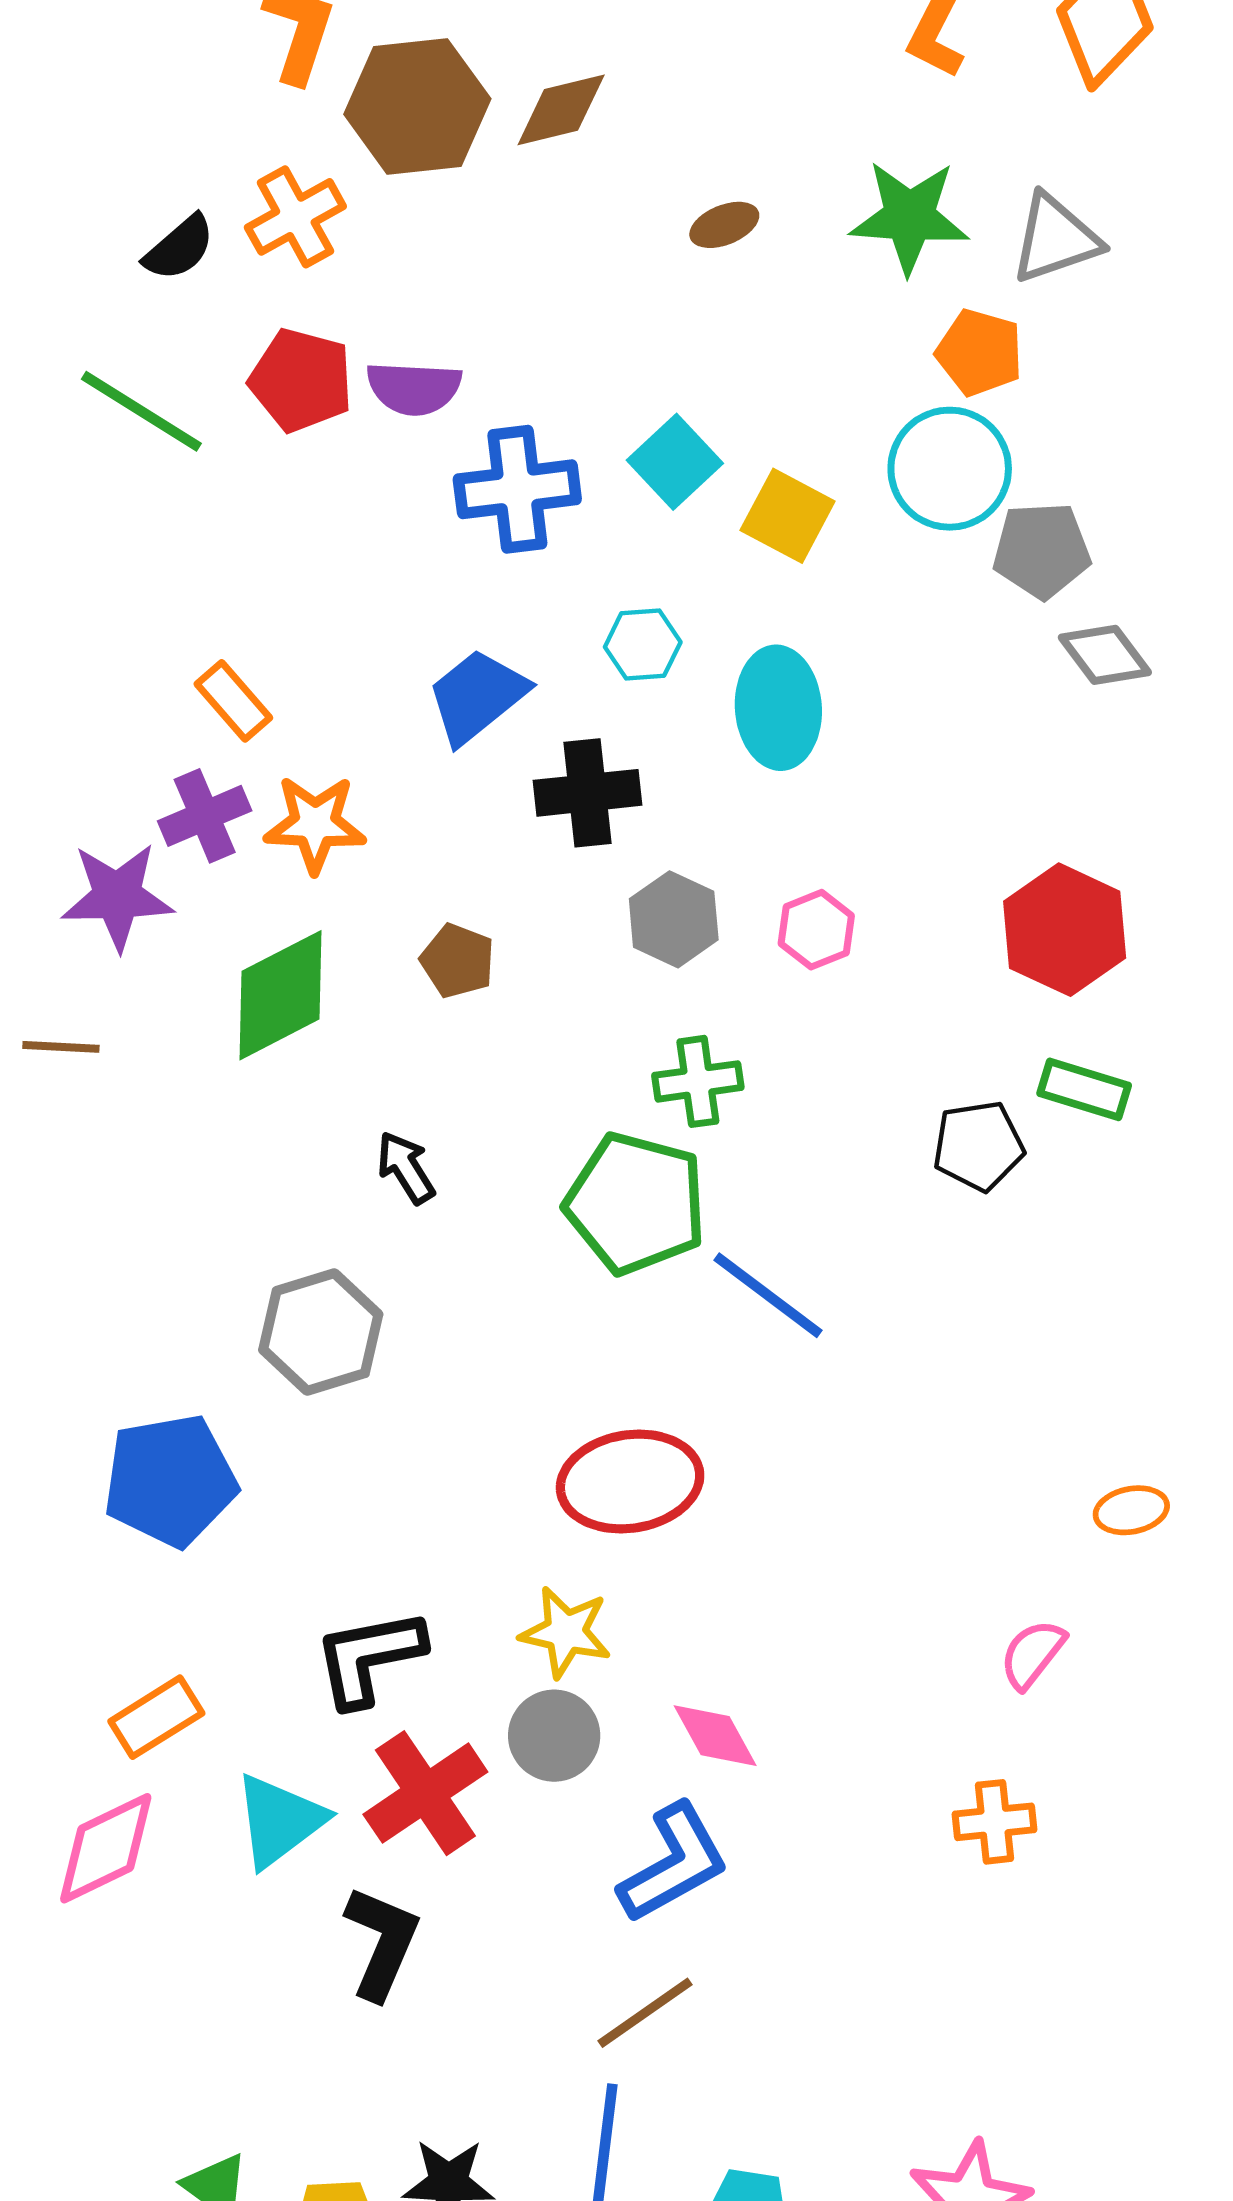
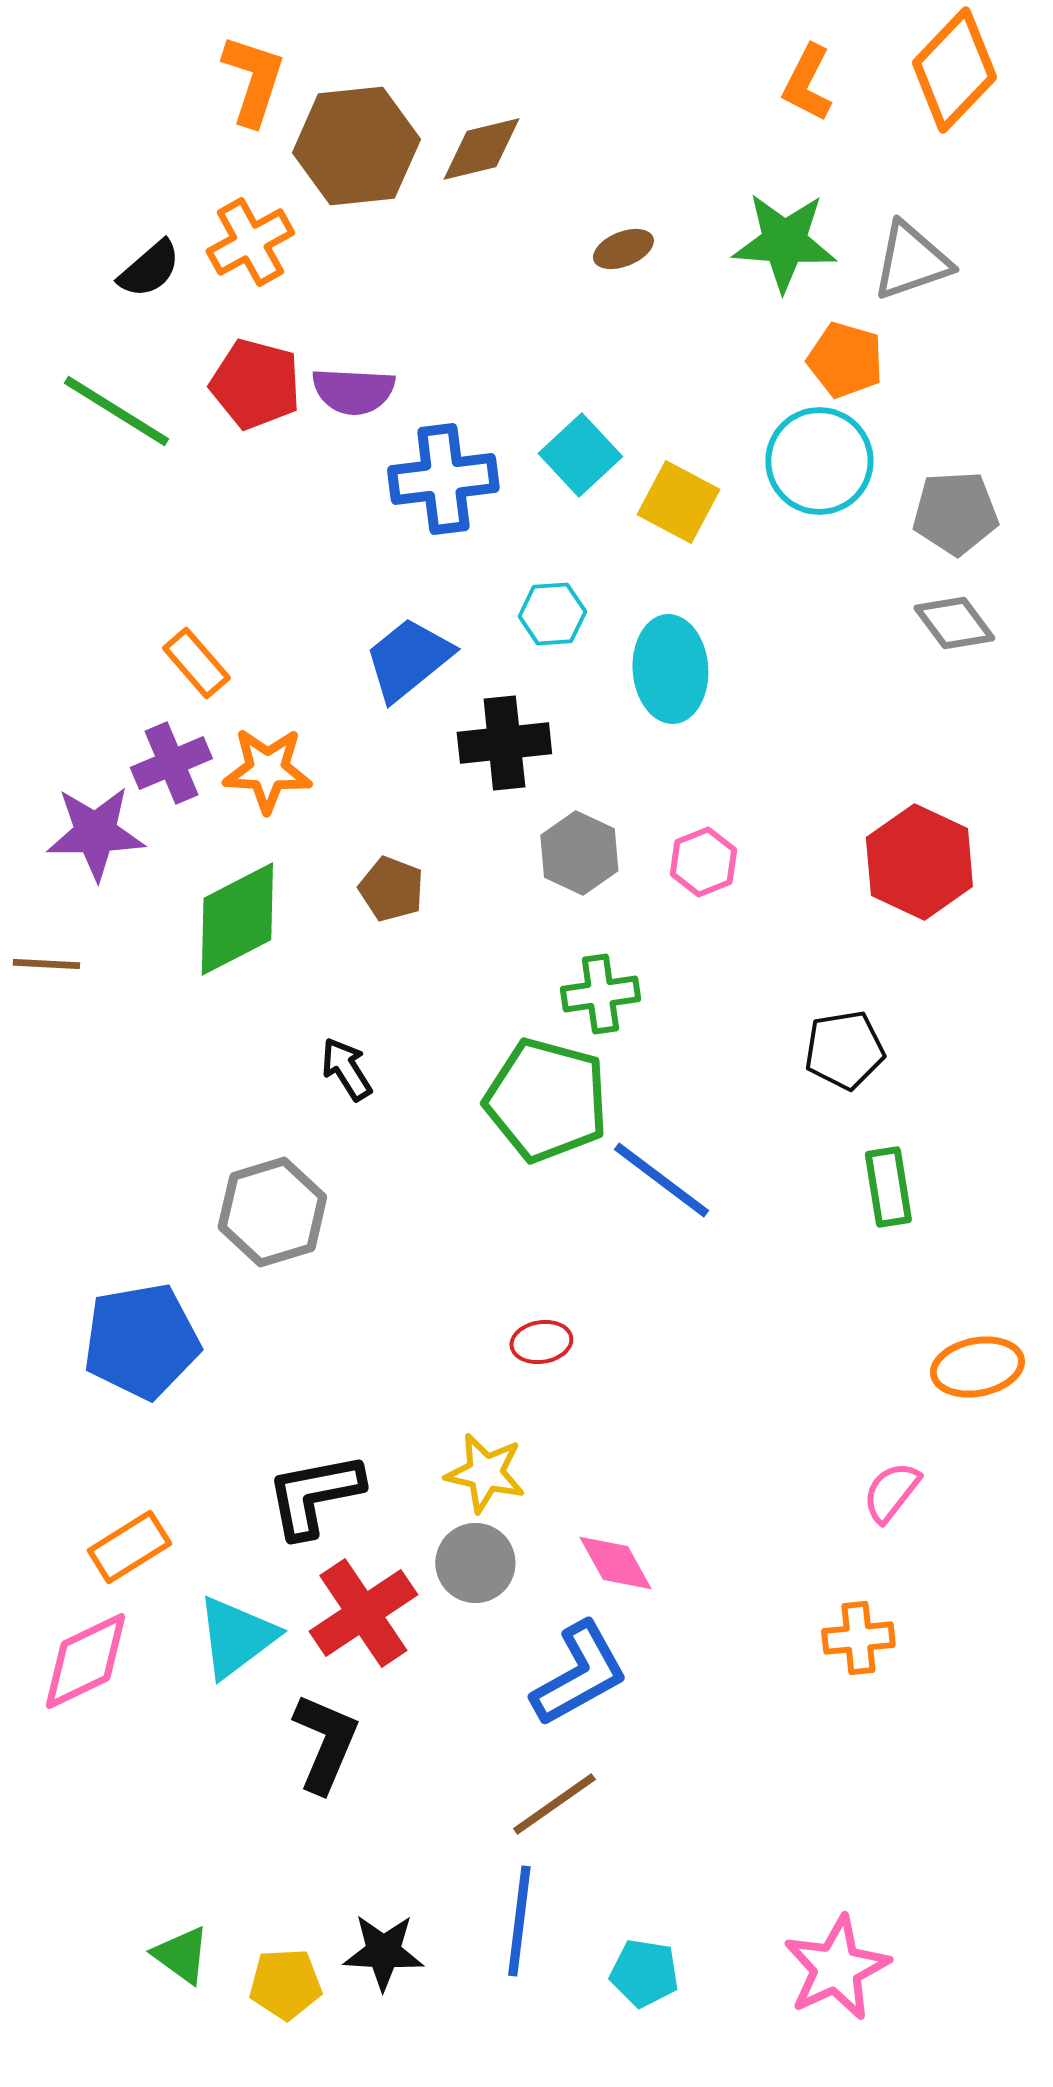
gray pentagon: (1042, 550) -> (955, 513), moved
green rectangle: (1084, 1089) -> (888, 1187), moved, turned 64
red ellipse: (630, 1482) -> (541, 1342), size x0.5
orange ellipse: (1131, 1510) -> (977, 1367), size x1.4

